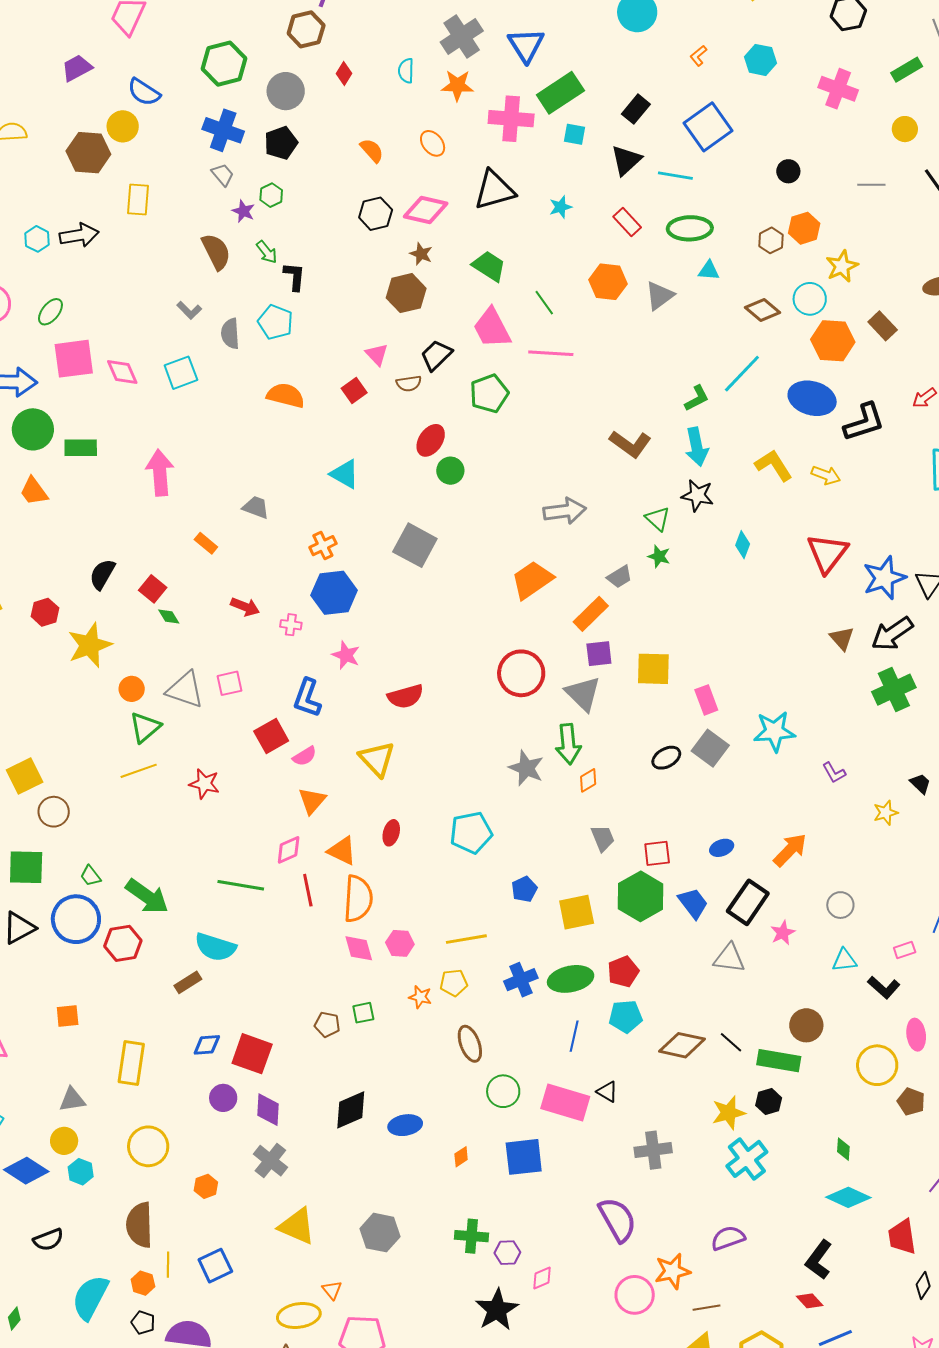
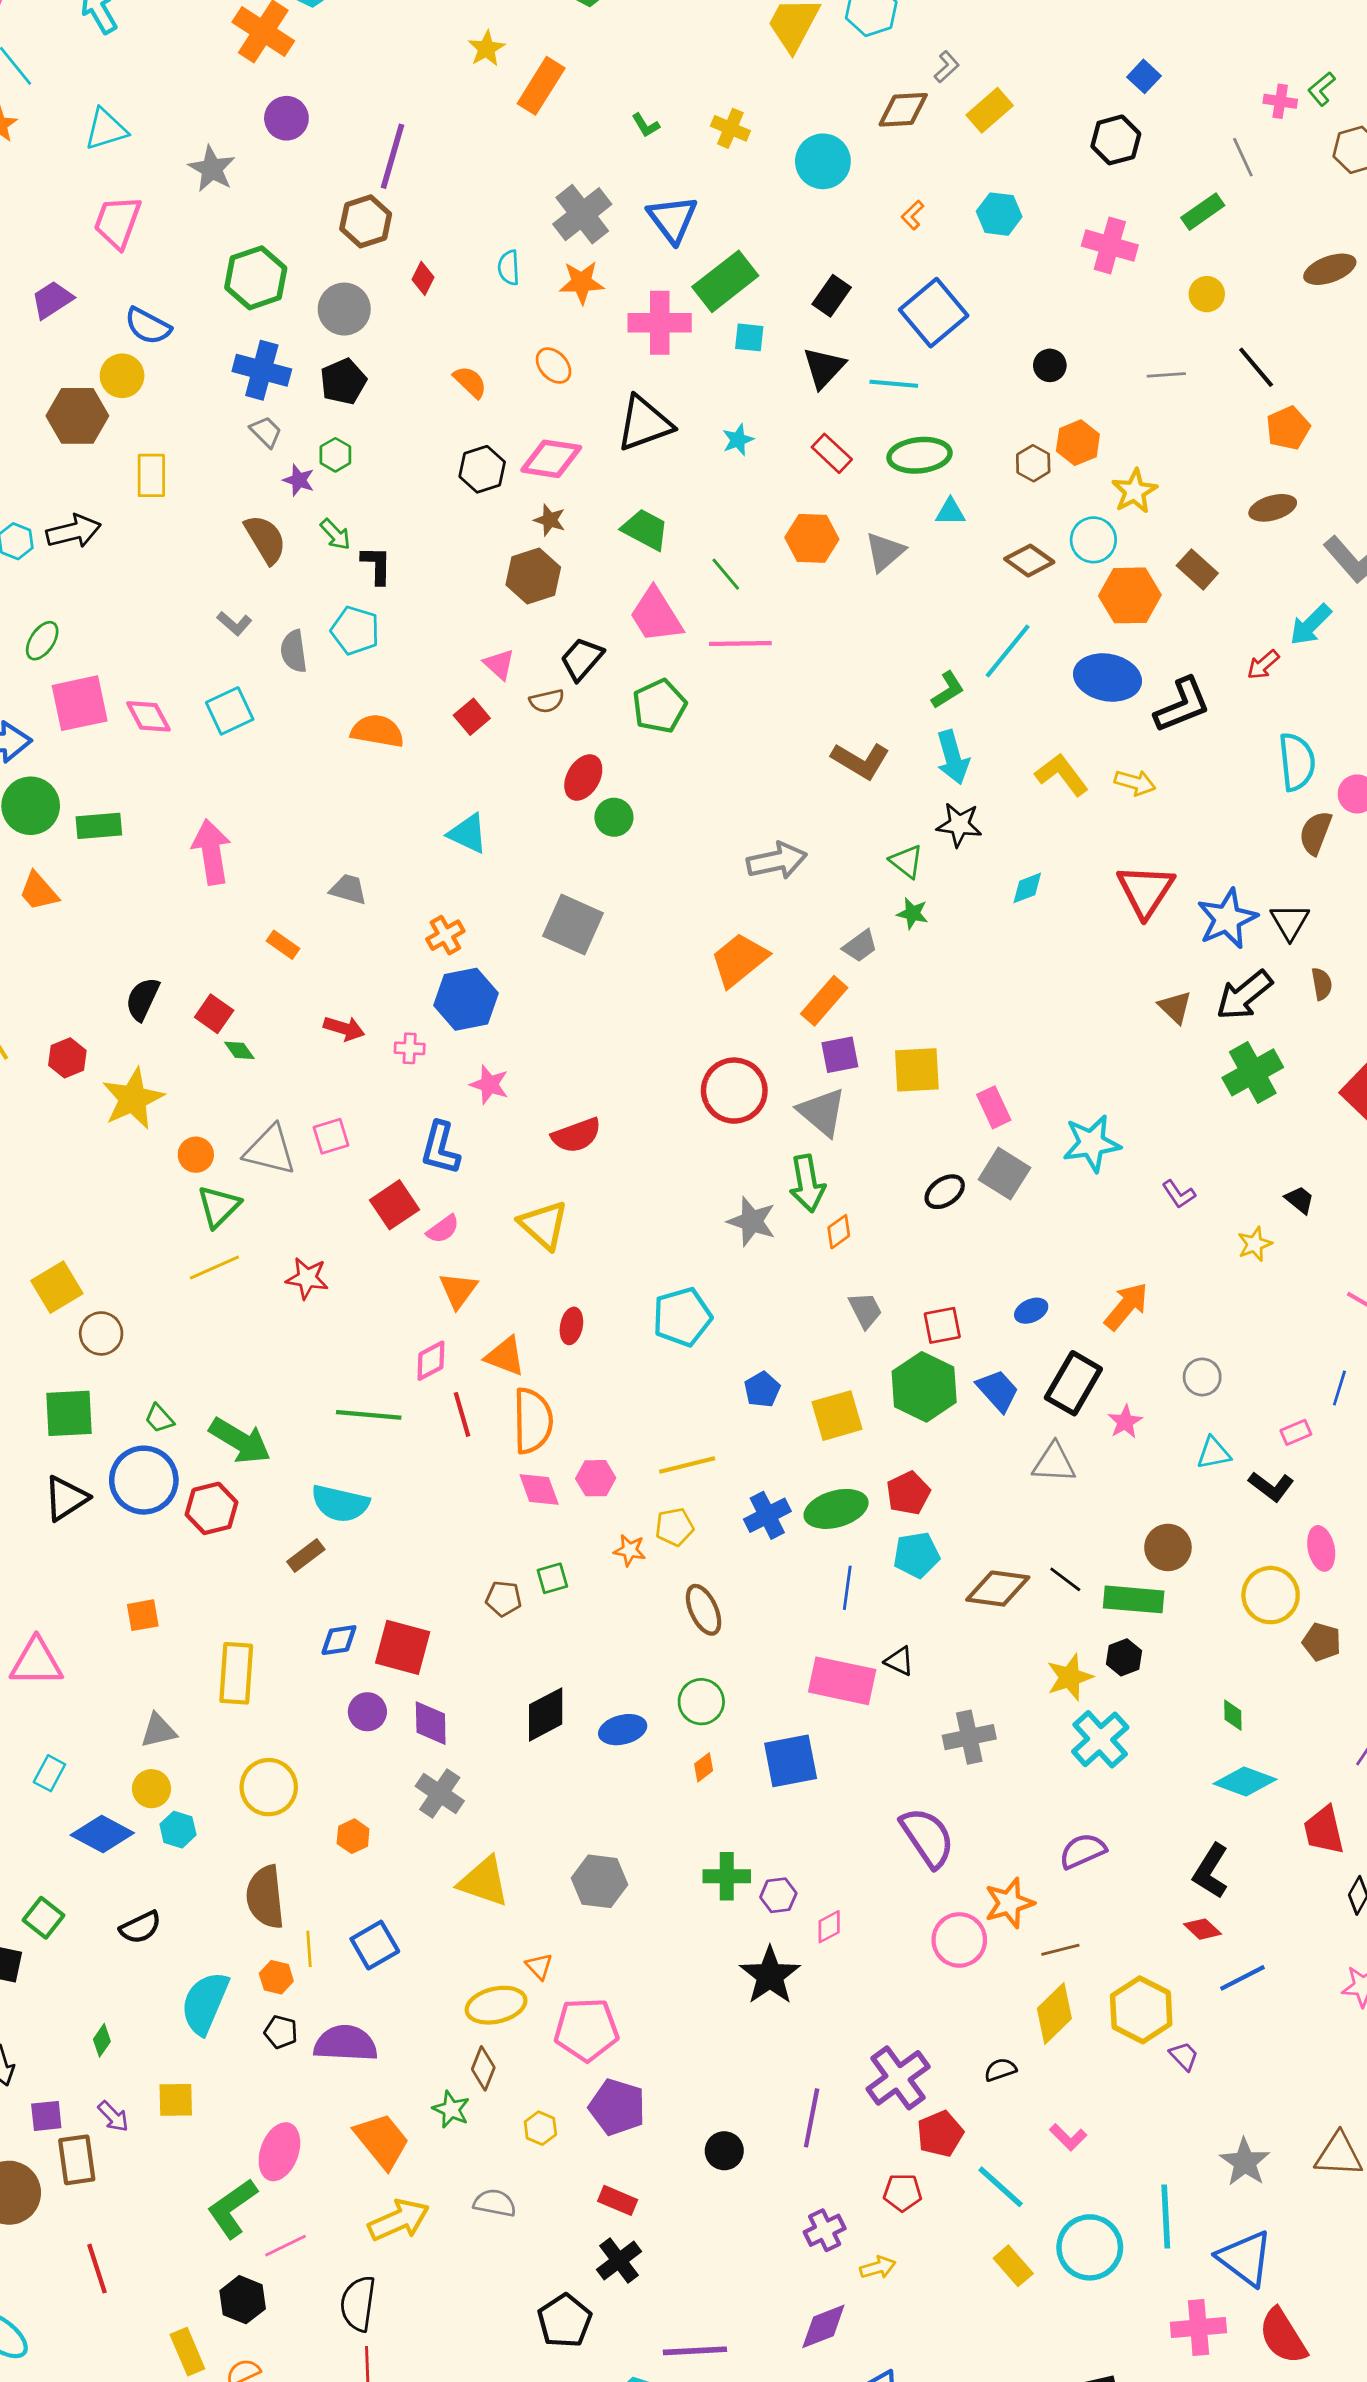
cyan diamond: (743, 545) -> (1027, 888), turned 52
green circle: (503, 1091) -> (701, 1702), moved

